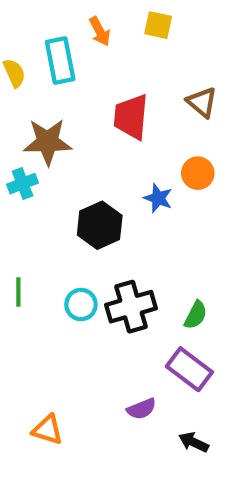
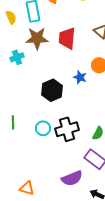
brown star: (48, 142) -> (37, 38), moved
cyan cross: (23, 184) -> (17, 57), moved
purple semicircle: (141, 409) -> (72, 178), size x1.5

